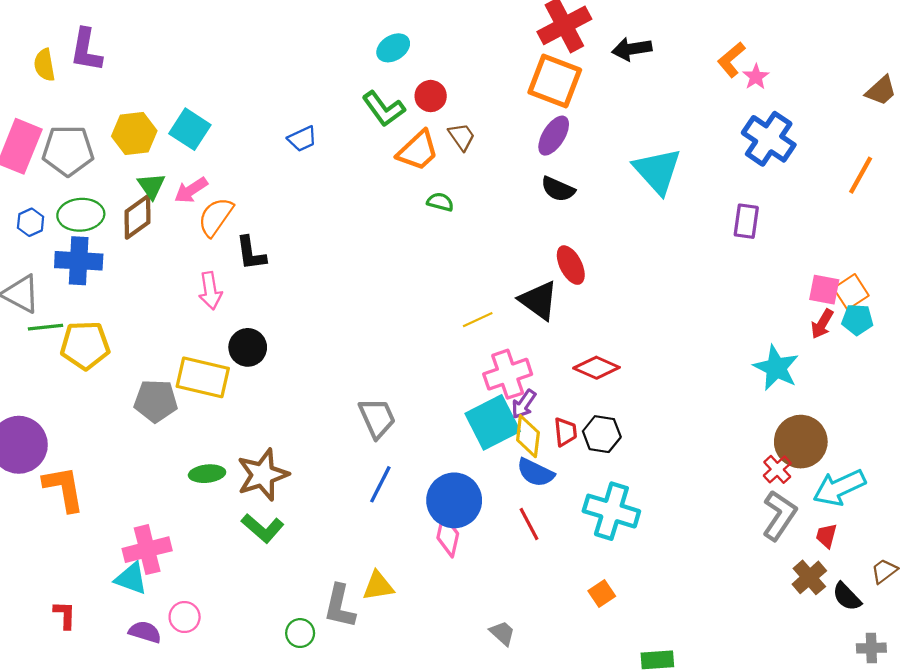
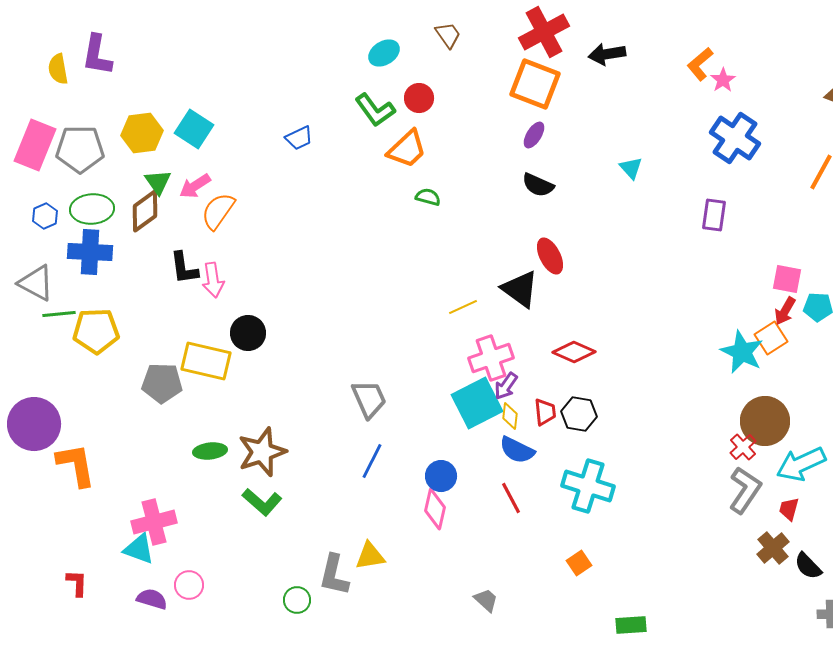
purple ellipse: (554, 136) -> (534, 135), size x0.7
brown trapezoid: (462, 137) -> (448, 35), moved
cyan triangle: (657, 171) -> (631, 168), size x0.5
black L-shape: (251, 253) -> (184, 268), moved
orange square: (851, 292) -> (771, 338), moved
yellow diamond: (528, 436) -> (510, 416), size x0.7
blue circle: (454, 500) -> (441, 476), size x0.6

